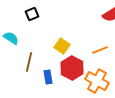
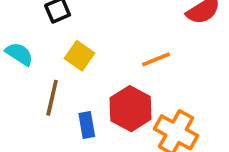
yellow square: (62, 46) -> (79, 56), moved
orange line: (100, 50) -> (156, 59), moved

